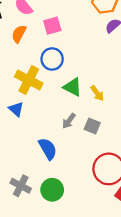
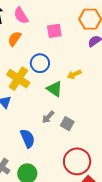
pink square: (52, 26) -> (54, 31), moved
yellow arrow: (97, 93) -> (74, 74), moved, turned 96

